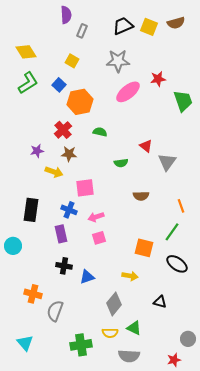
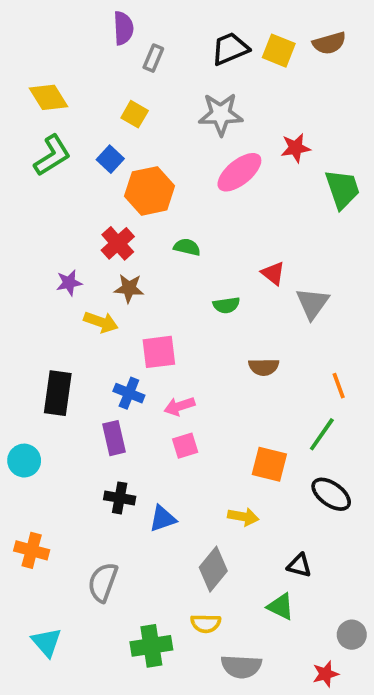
orange cross: (33, 294) -> (32, 550), moved
green triangle: (134, 328) -> (281, 607), moved

